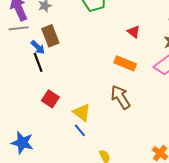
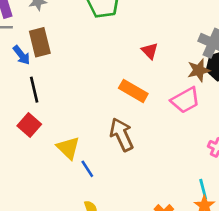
black line: (38, 62) -> (34, 90), moved
blue line: (80, 130) -> (87, 169), moved

